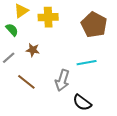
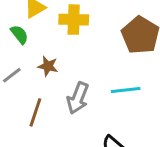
gray arrow: (62, 80) -> (78, 98), moved
brown line: (26, 82) -> (35, 112), turned 66

